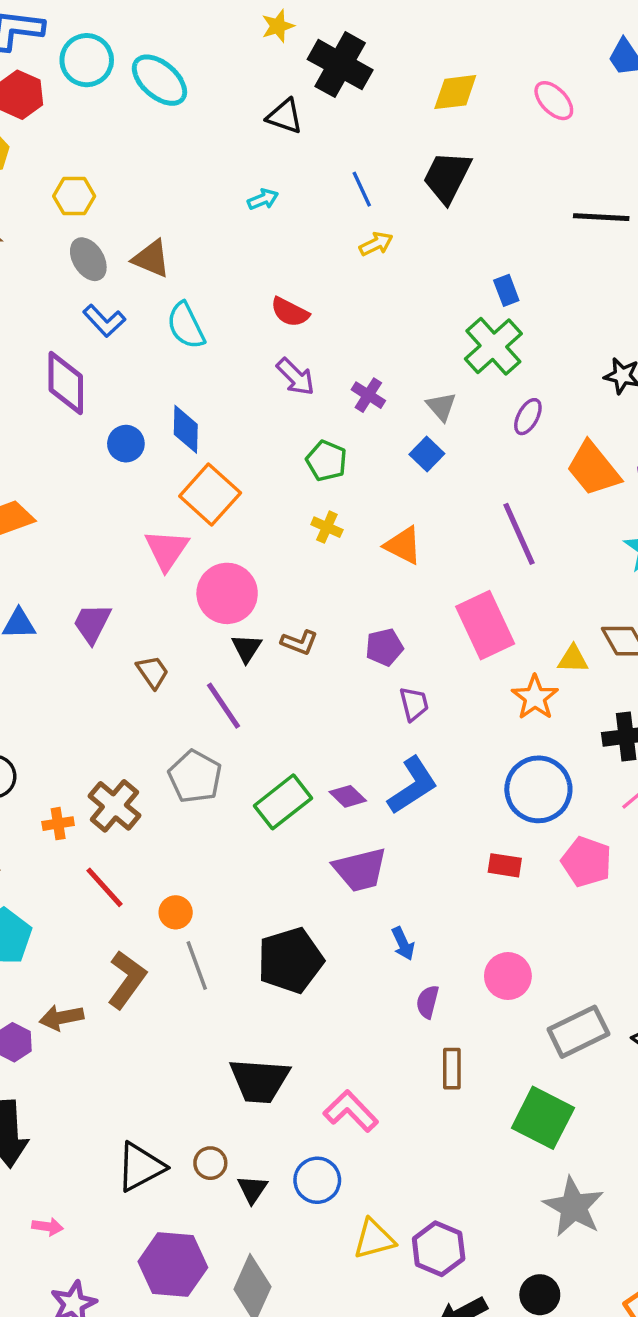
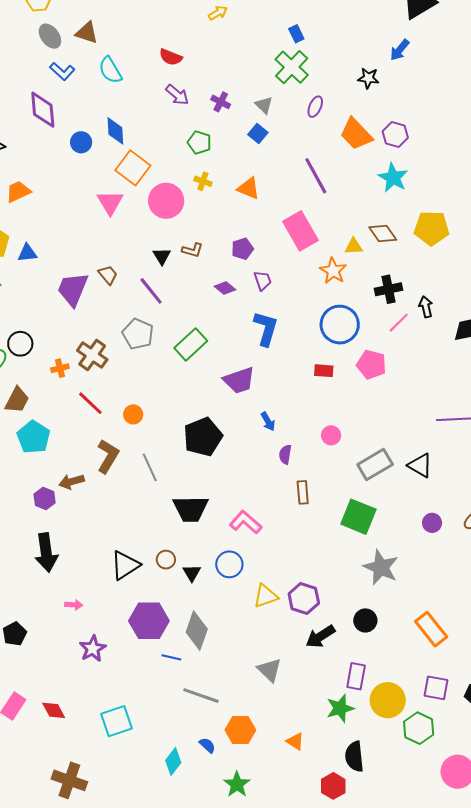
pink circle: (227, 593) -> (166, 201), moved
purple trapezoid: (92, 623) -> (73, 289), moved, size x1.4
blue L-shape: (413, 785) -> (266, 328), turned -36
purple diamond: (348, 796) -> (225, 288), moved
gray line: (197, 965) -> (150, 467), moved
pink circle: (508, 976) -> (331, 435), size x0.7

